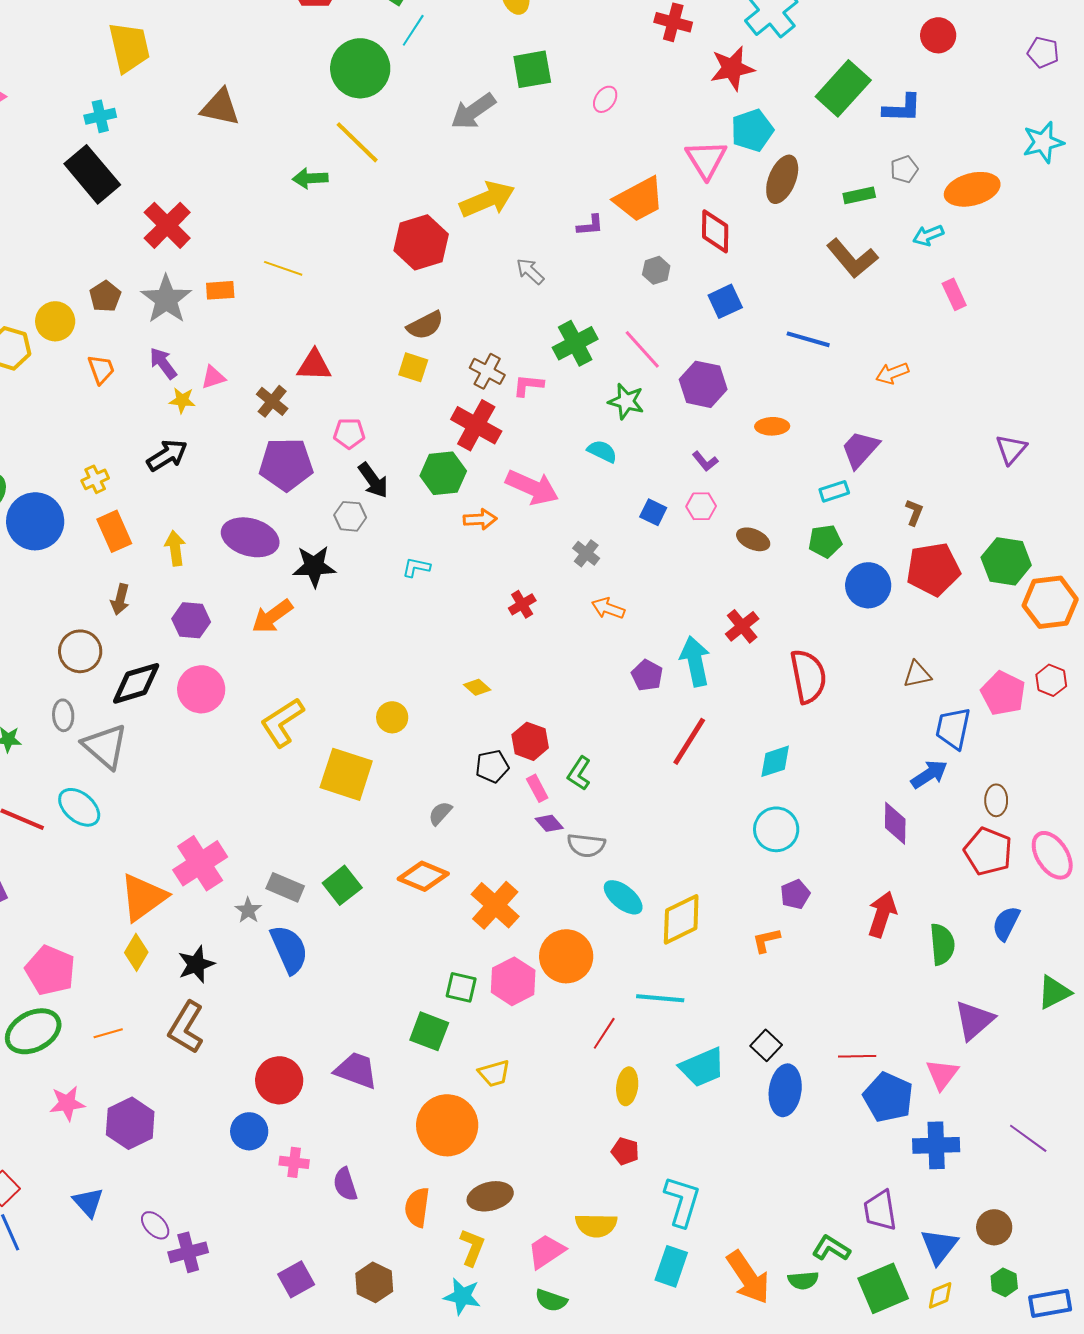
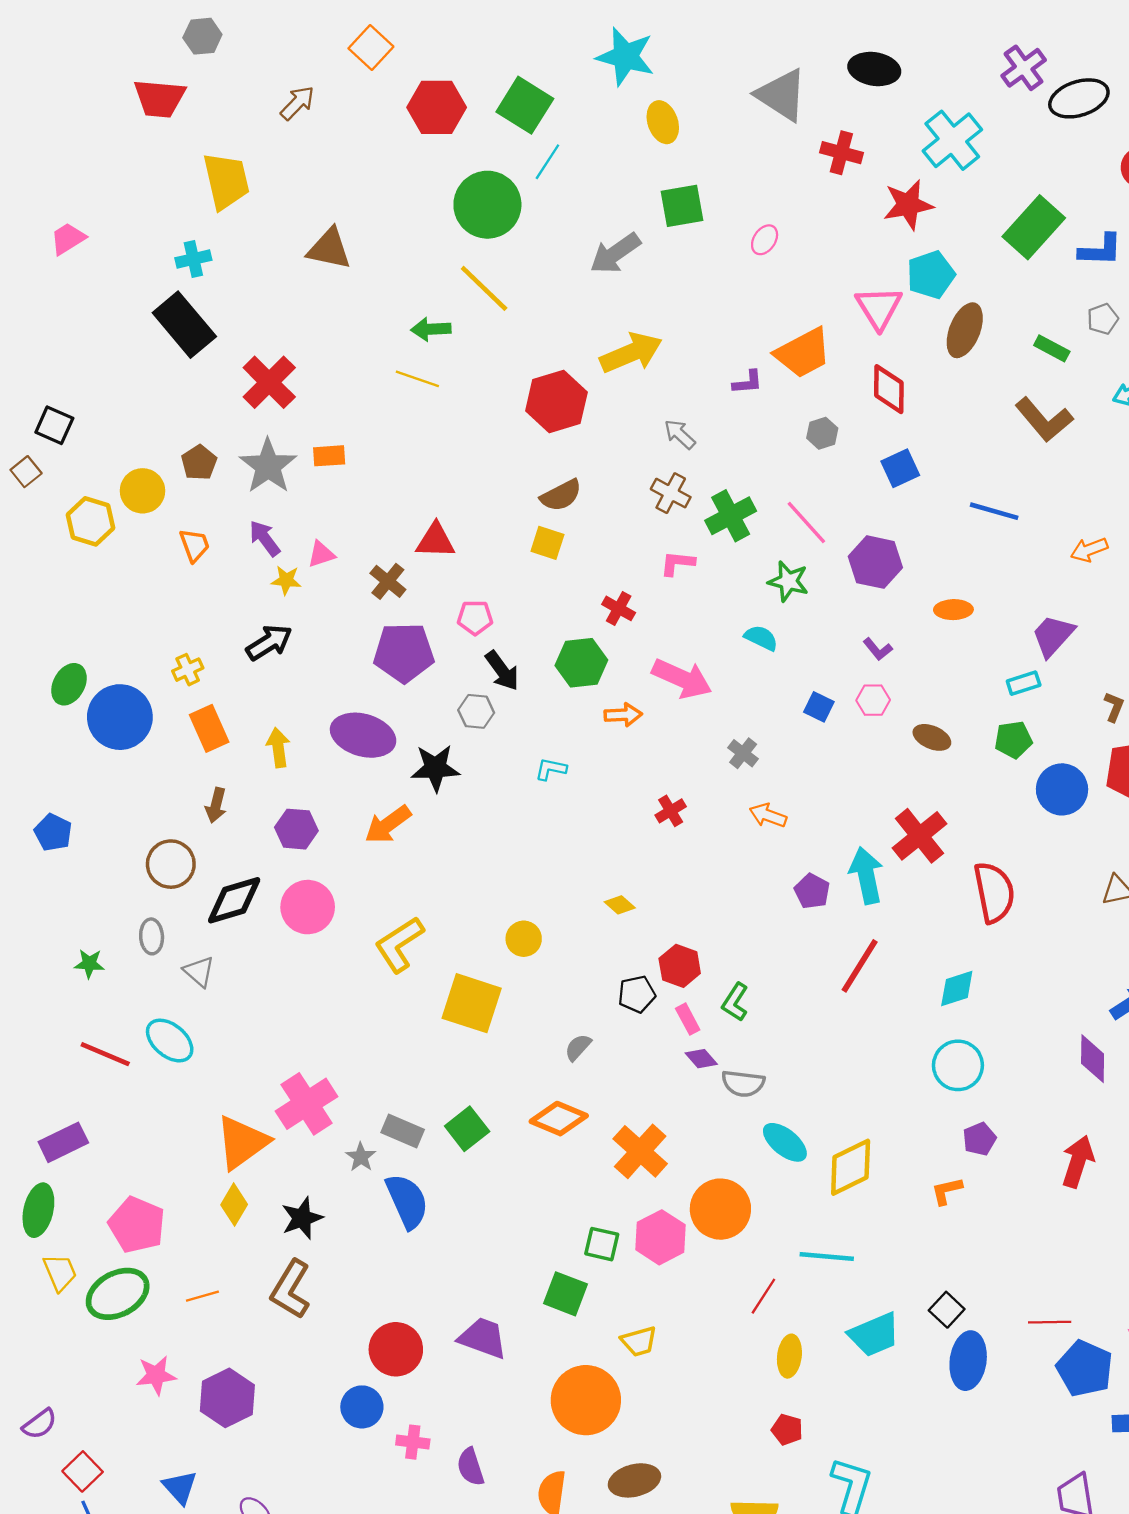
green rectangle: (859, 195) -> (1052, 348), turned 40
yellow line: (283, 268) -> (417, 379), moved
brown cross: (487, 371) -> (671, 493), moved
red cross: (476, 425) -> (619, 608), size x0.6
red cross: (742, 626) -> (919, 836), size x1.4
gray triangle: (105, 746) -> (199, 972), size x0.6

